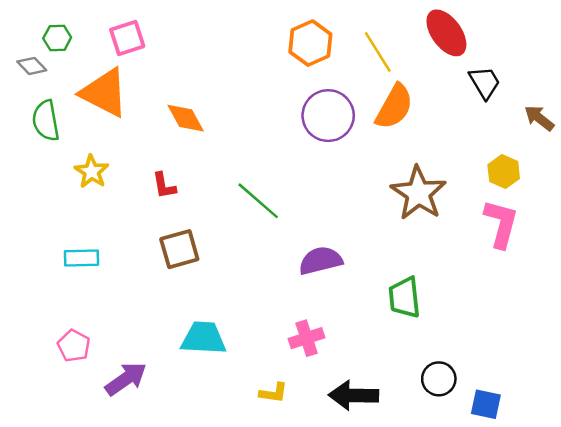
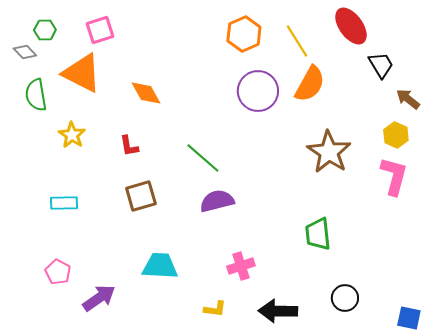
brown arrow: (539, 118) -> (408, 99), moved
purple semicircle: (321, 261) -> (217, 201), moved
blue square: (486, 404) -> (409, 318), moved

